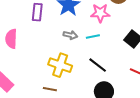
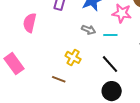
yellow cross: (60, 65) -> (73, 57), size x0.7

